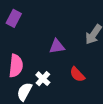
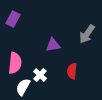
red semicircle: (77, 74) -> (72, 71), turned 49

